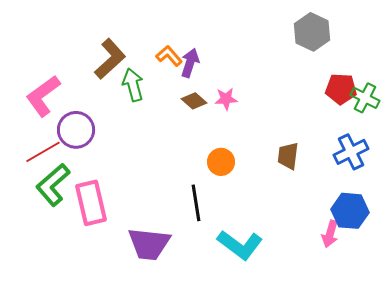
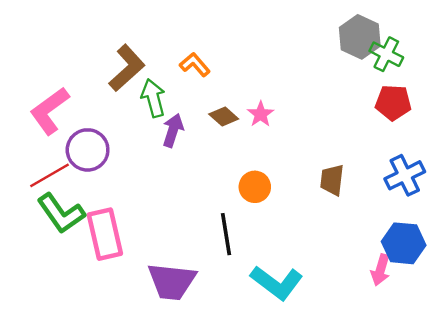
purple arrow: (190, 63) -> (173, 130), moved
green cross: (365, 98) -> (386, 54), moved
pink star: (226, 99) -> (261, 114), turned -30
green L-shape: (53, 185) -> (61, 213), turned -84

